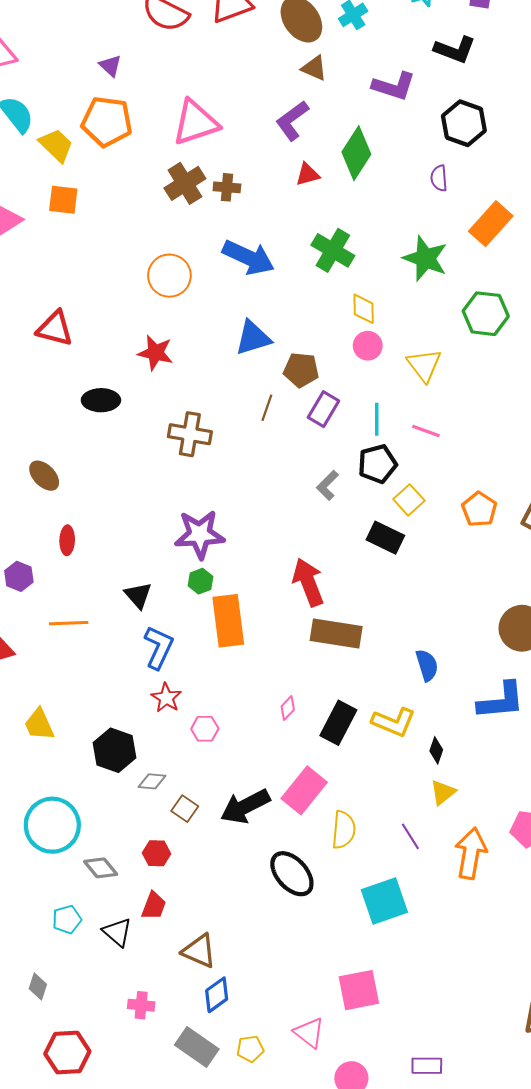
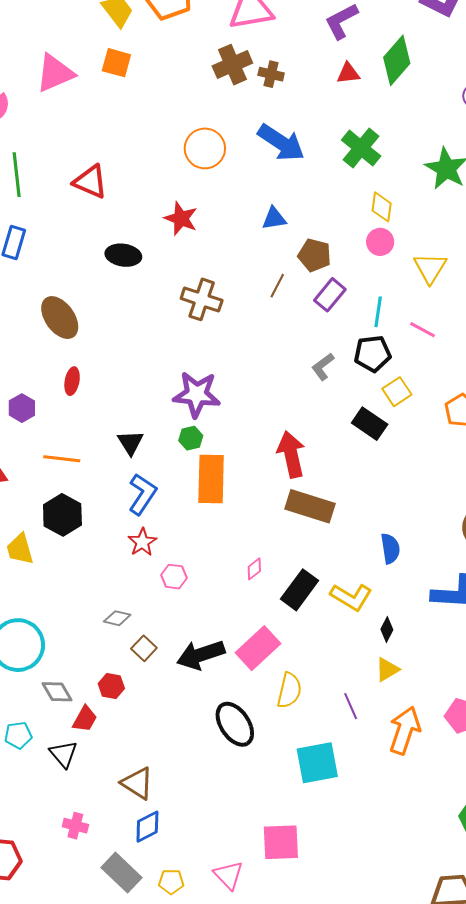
blue triangle: (253, 338) -> (274, 218), size x0.7
brown ellipse: (44, 476) -> (60, 318), size x1.4
black hexagon: (114, 750) -> (62, 515), moved
red trapezoid: (154, 906) -> (85, 719), moved

